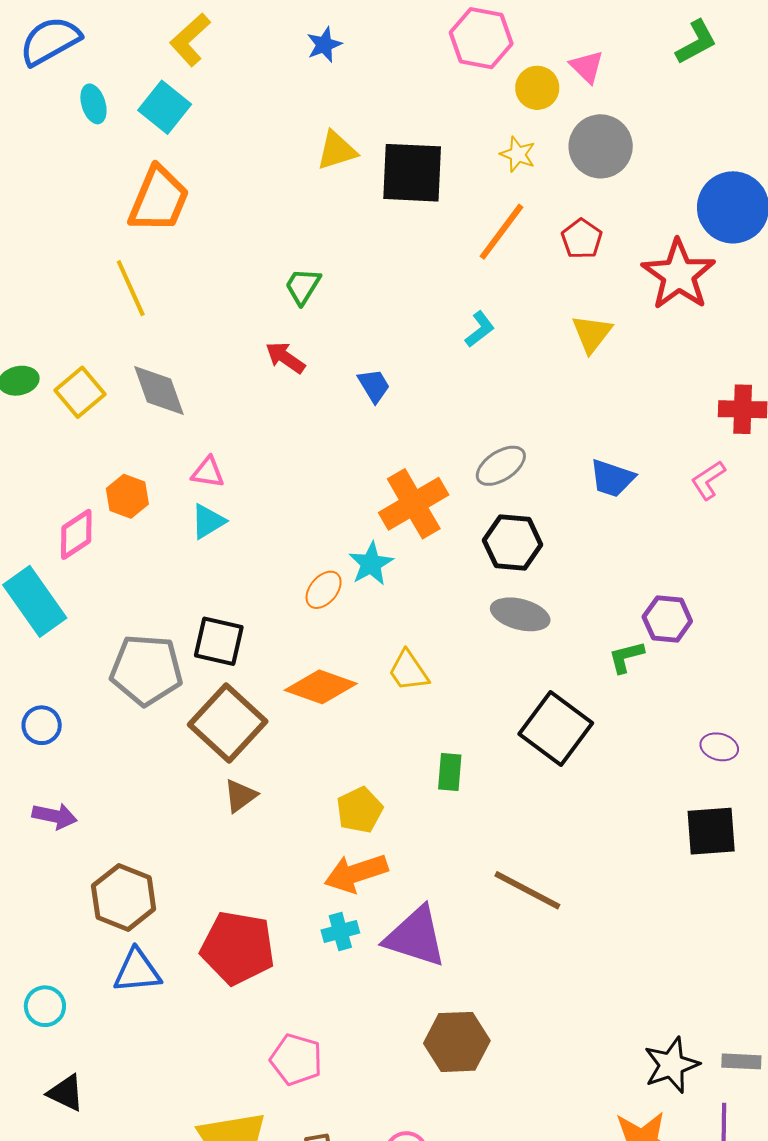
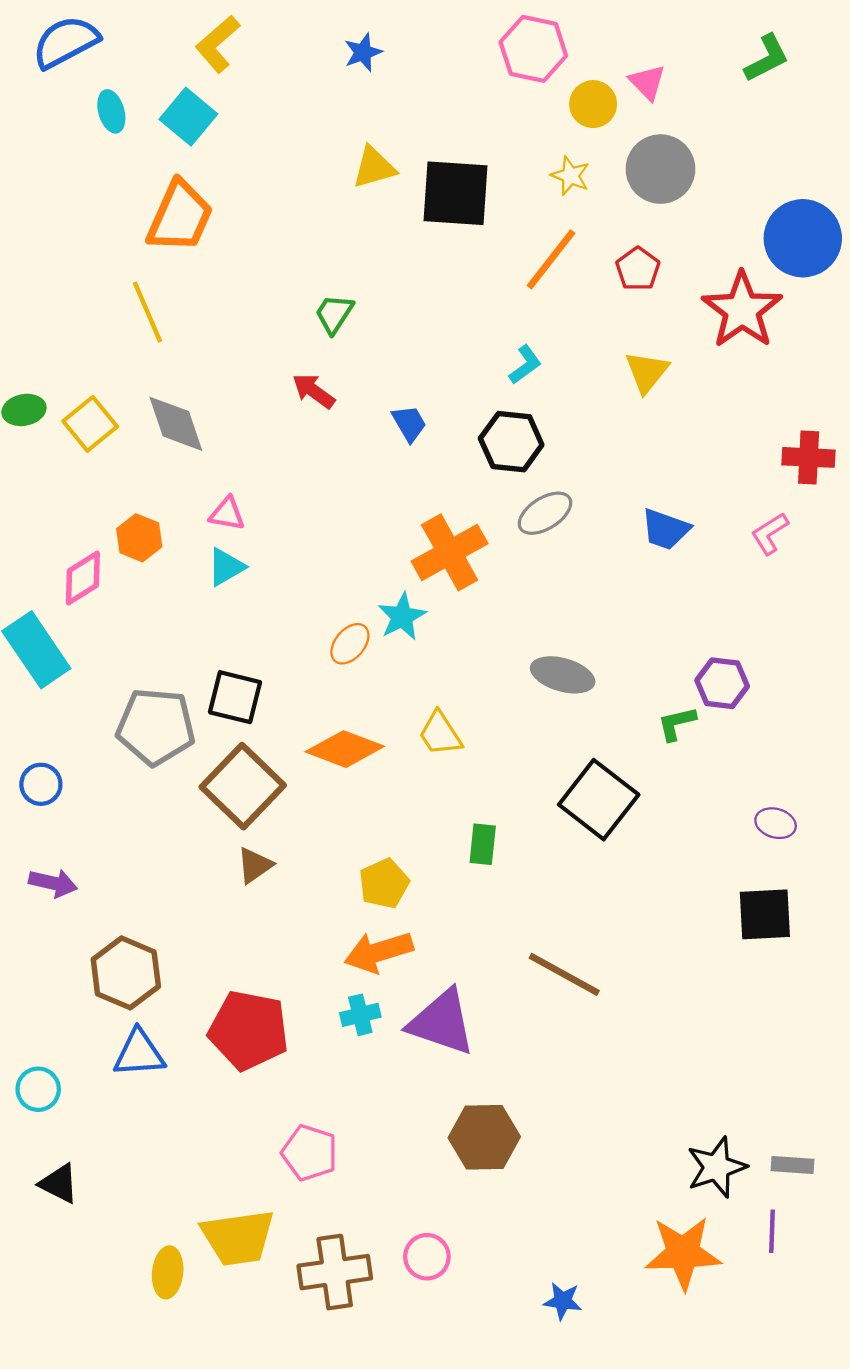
black hexagon: (513, 543) -> (511, 442), moved

